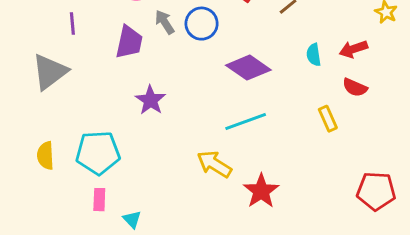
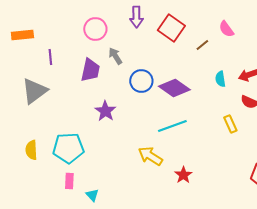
blue circle: (202, 24) -> (141, 81), moved
red star: (261, 191) -> (183, 175), size x0.7

